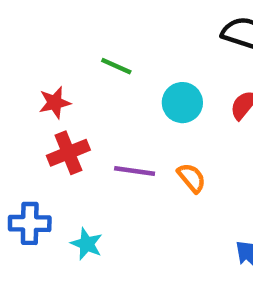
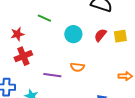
purple line: (135, 171) -> (52, 75), moved
orange semicircle: (191, 178) -> (77, 67), turned 136

